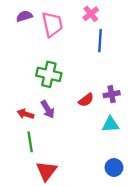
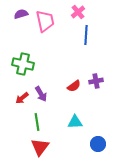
green cross: (49, 74) -> (23, 64), moved
red arrow: (26, 114) -> (22, 98), turned -56
cyan triangle: (110, 124) -> (75, 122), moved
green line: (30, 142) -> (37, 122), moved

